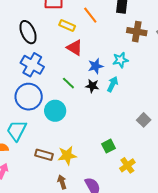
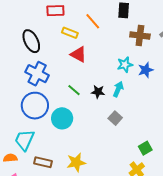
blue star: (96, 66) -> (146, 70), moved
gray square: (144, 120) -> (115, 118), moved
green square: (108, 146) -> (145, 148), moved
brown rectangle: (44, 155) -> (43, 162), moved

